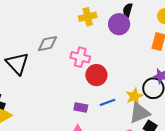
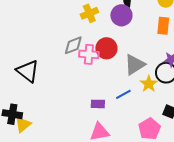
gray diamond: (48, 44) -> (73, 45), moved
red circle: (96, 75) -> (106, 48), moved
gray triangle: (140, 113) -> (135, 65), moved

